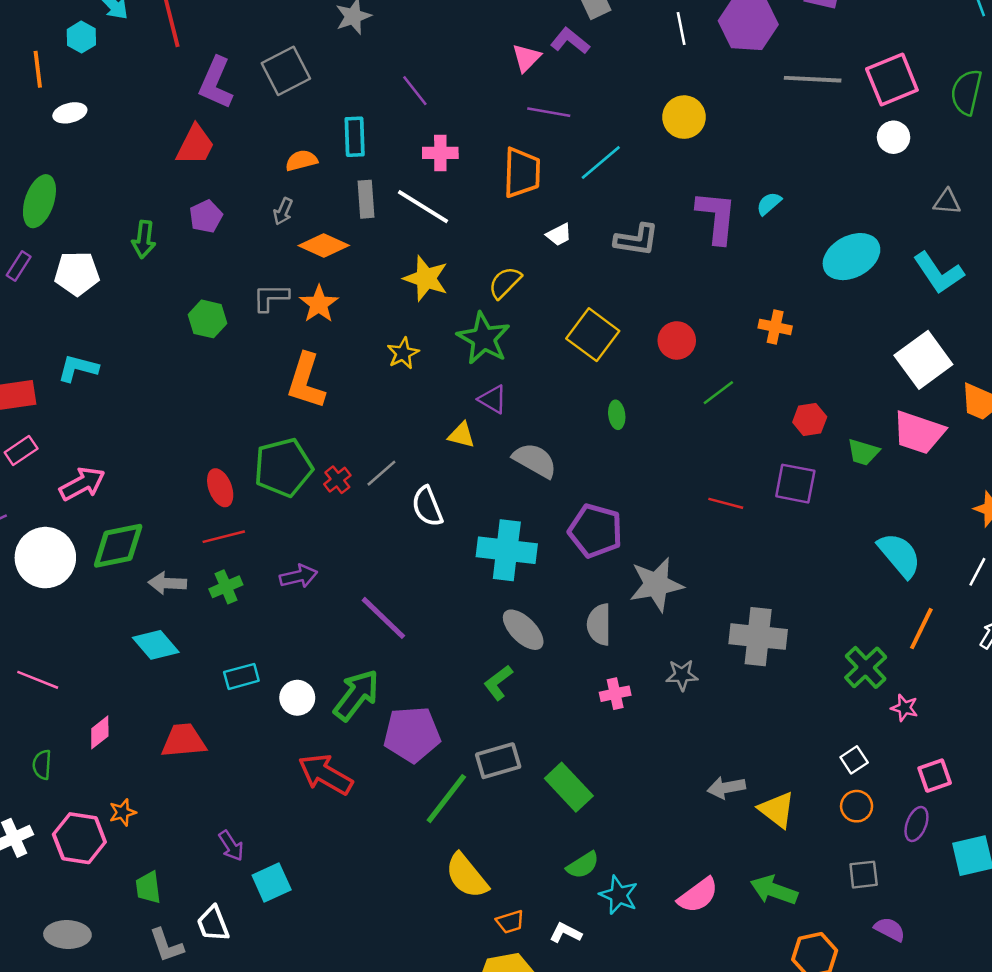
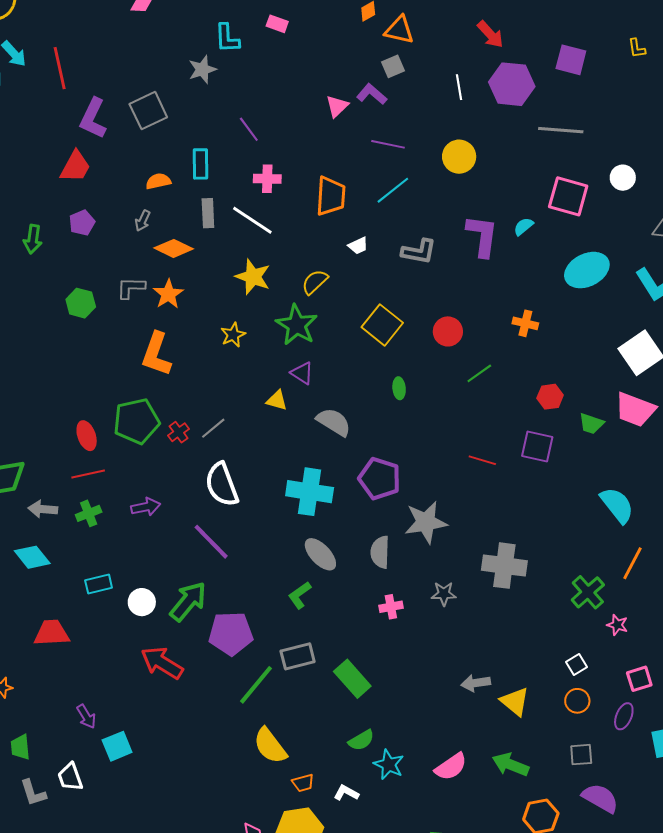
pink square: (892, 79) -> (568, 196), moved, turned 36
purple line: (549, 112) -> (388, 144), moved
white semicircle: (427, 506) -> (222, 485), moved, size x1.4
purple semicircle: (890, 929) -> (600, 798), size x1.5

